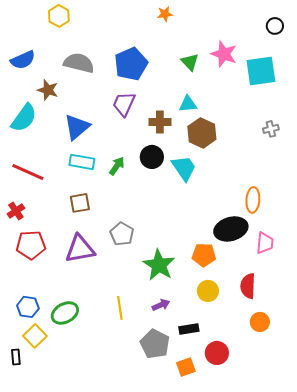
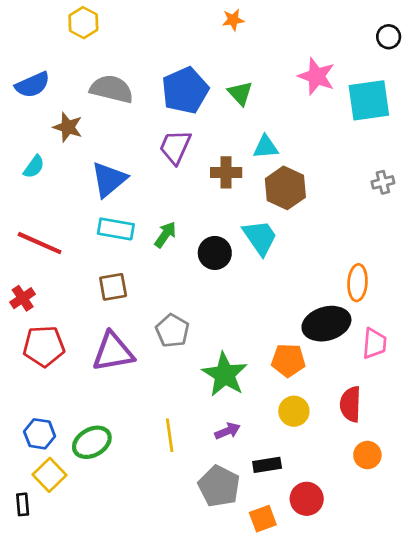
green triangle: (190, 62) -> (240, 93), moved
cyan semicircle: (24, 118) -> (34, 167), size x0.6
black circle: (152, 157) -> (215, 253), moved

